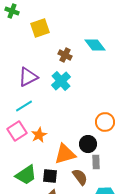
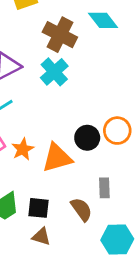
brown cross: (65, 55) -> (60, 35), size x1.6
black circle: (88, 144) -> (87, 138), moved
orange triangle: (65, 154) -> (57, 158), moved

